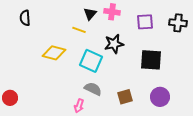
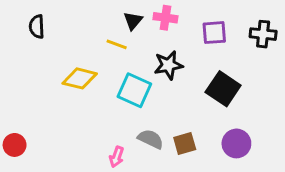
black square: (151, 60) -> (223, 89), turned 30
gray semicircle: (93, 89) -> (151, 139), moved

